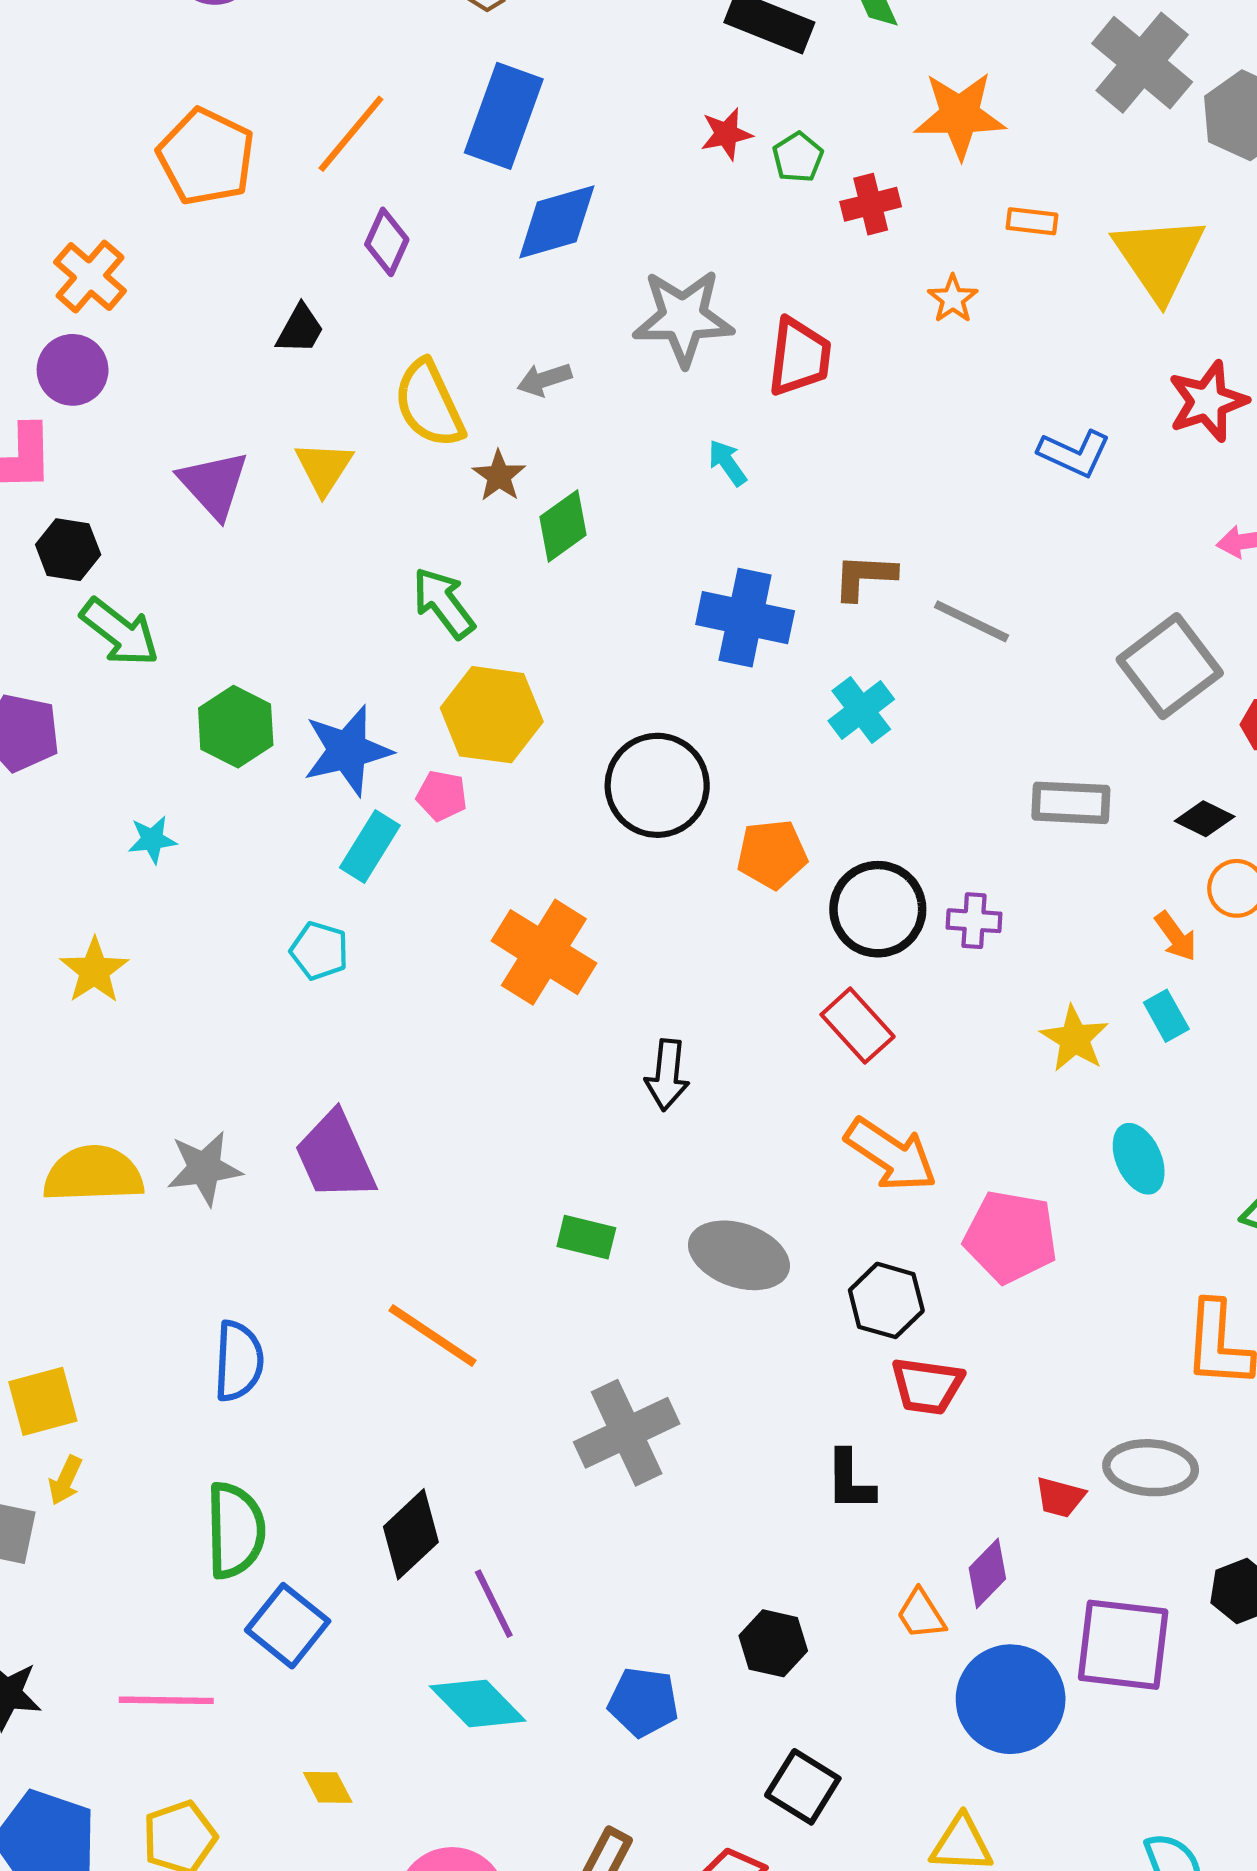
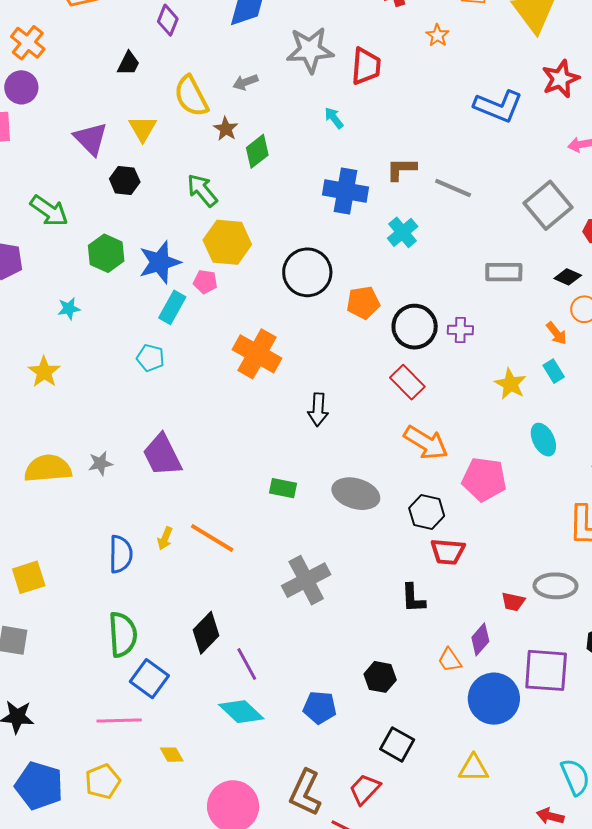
blue L-shape: (1074, 453) -> (498, 106), size x1.4
black hexagon: (68, 550) -> (125, 180), moved
gray star: (204, 1168) -> (100, 463), size x0.7
yellow arrow: (65, 1480) -> (165, 538), moved
pink line: (166, 1700) -> (119, 721), moved

